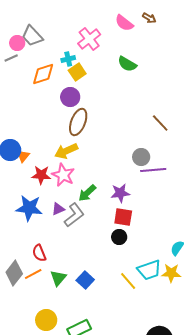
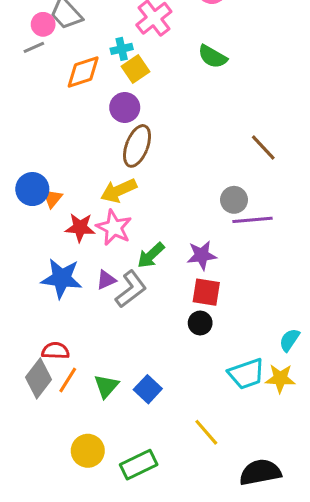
red semicircle: (39, 253) -> (55, 351), moved, turned 114
orange line: (33, 274) -> (68, 380), turned -30
yellow line: (128, 281) -> (206, 432), moved

